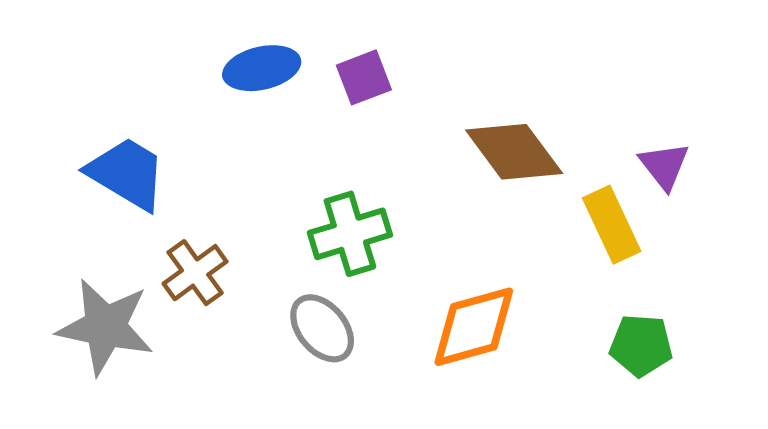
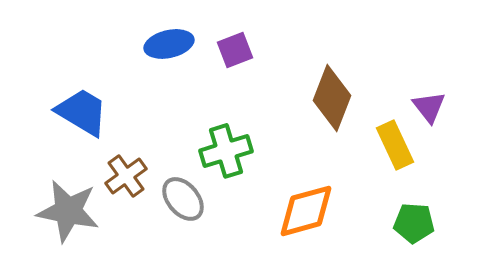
brown diamond: (514, 152) -> (332, 98), turned 58
gray ellipse: (322, 328) -> (183, 199), moved

